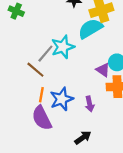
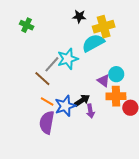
orange line: (41, 95) -> (47, 101), turned -72
purple semicircle: (42, 118) -> (47, 123), turned 35
black arrow: (83, 138) -> (82, 100), moved

